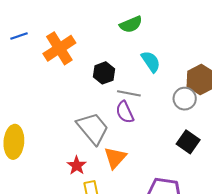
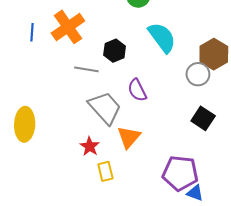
blue line: (19, 36) -> (32, 32), moved, turned -66
cyan semicircle: (151, 62) -> (162, 37), size x1.4
gray line: (129, 93) -> (86, 69), moved

